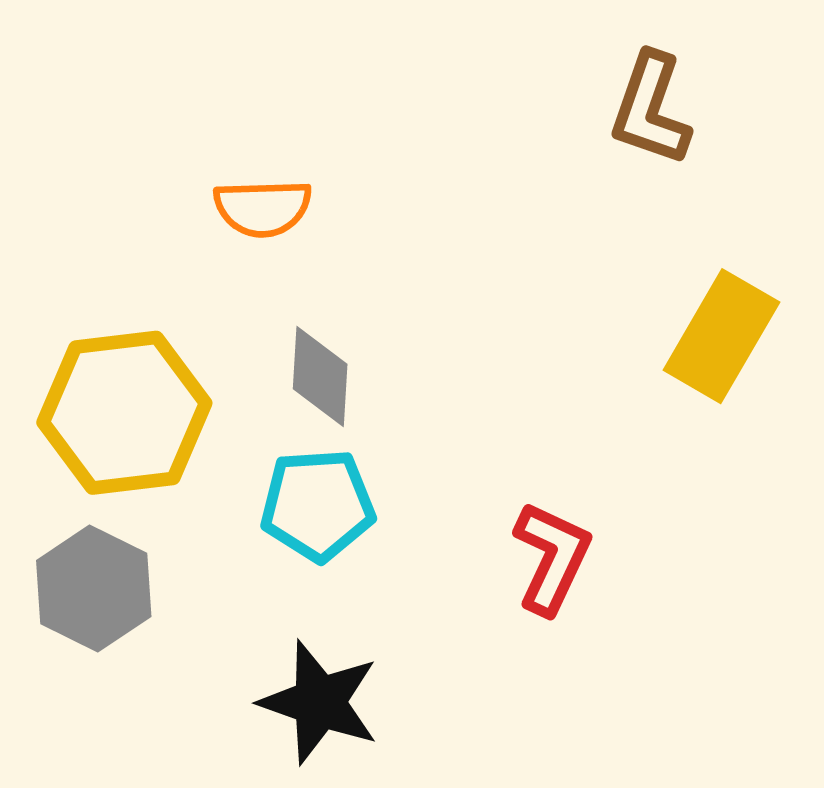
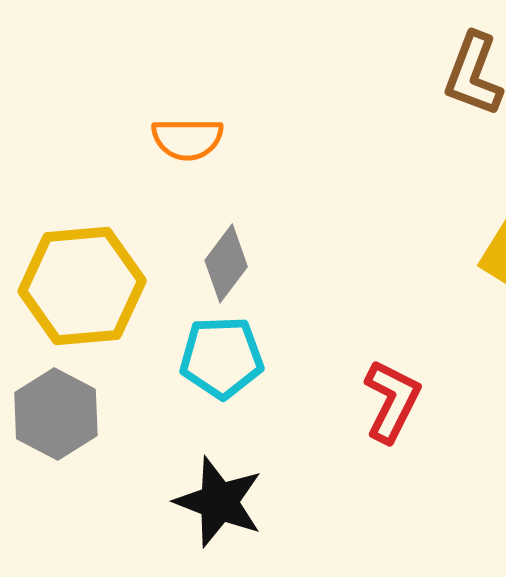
gray diamond: (320, 376) -> (226, 263), turned 32

